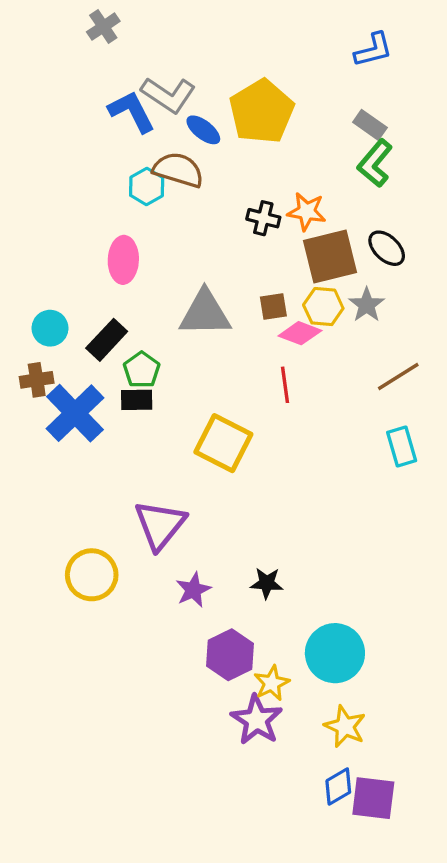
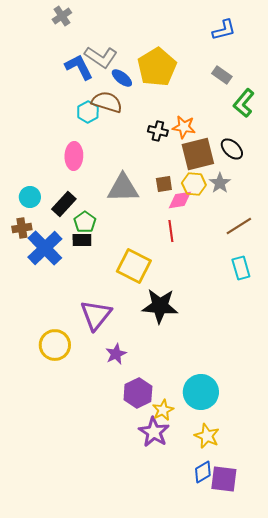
green L-shape: (375, 163) -> (244, 103), moved
pink diamond: (300, 333) -> (180, 200), turned -30
black star: (267, 583) -> (160, 306), moved, size x1.8

